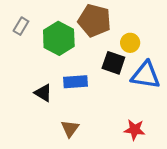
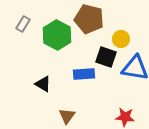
blue rectangle: (76, 82) -> (84, 74), moved

